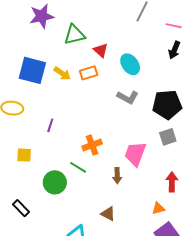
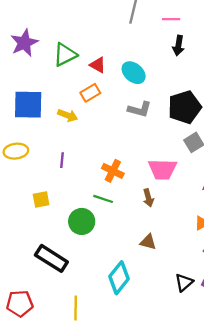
yellow arrow: (62, 73) -> (68, 115), moved
orange cross: (92, 145) -> (113, 171), turned -30
pink trapezoid: (135, 154) -> (162, 169), turned -96
black rectangle: (21, 208) -> (51, 258), size x1.6

